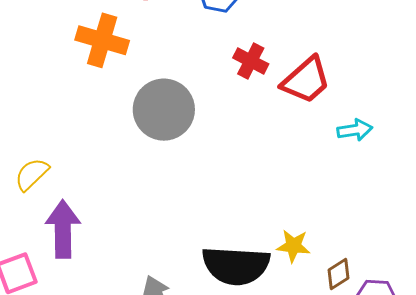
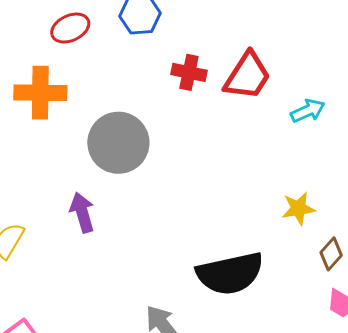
purple arrow: (63, 229) -> (82, 213), moved, size x0.7
yellow star: (293, 246) -> (298, 209), moved

